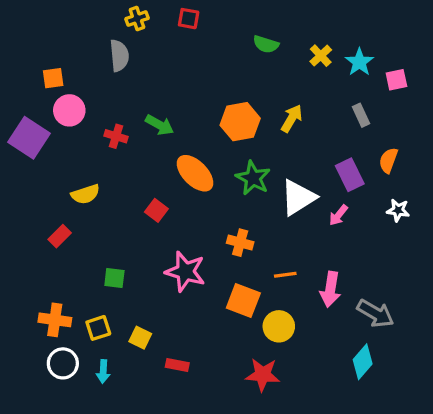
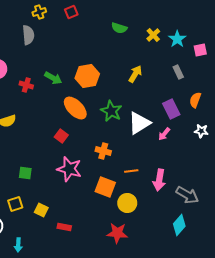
red square: (189, 19) -> (71, 12), turned -32
orange hexagon: (240, 122) -> (87, 76), moved
red square: (156, 210) -> (61, 136), moved
cyan arrow: (103, 371) -> (18, 245), moved

